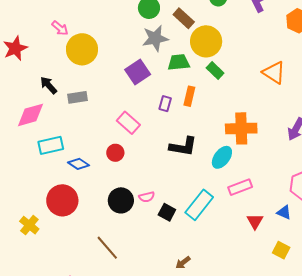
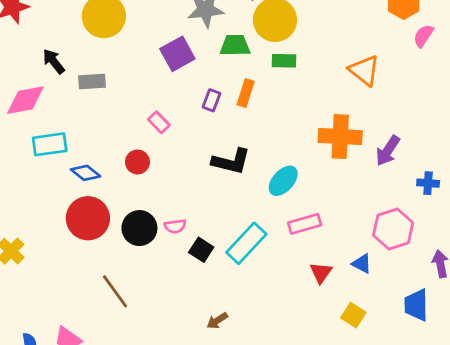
green rectangle: (215, 70) -> (284, 61), turned -48
pink rectangle: (128, 123) -> (159, 122), size x0.7
orange cross: (241, 128) -> (340, 137), moved
red circle: (62, 200) -> (88, 218), moved

